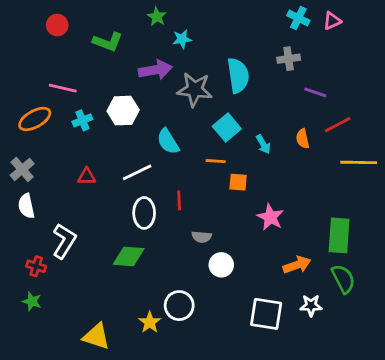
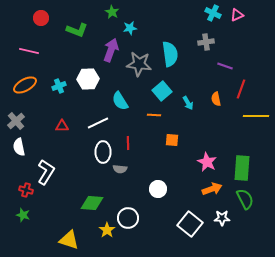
purple arrow: (155, 70) -> (111, 50), turned -60
pink line: (63, 88) -> (29, 51), moved
red line: (338, 125) -> (241, 89), turned -42
orange square: (238, 182) -> (172, 140), moved
pink star: (270, 217) -> (207, 162), moved
gray semicircle: (202, 237) -> (120, 169), moved
green diamond: (129, 256) -> (92, 203), moved
white square: (266, 314) -> (190, 224), turned 30

